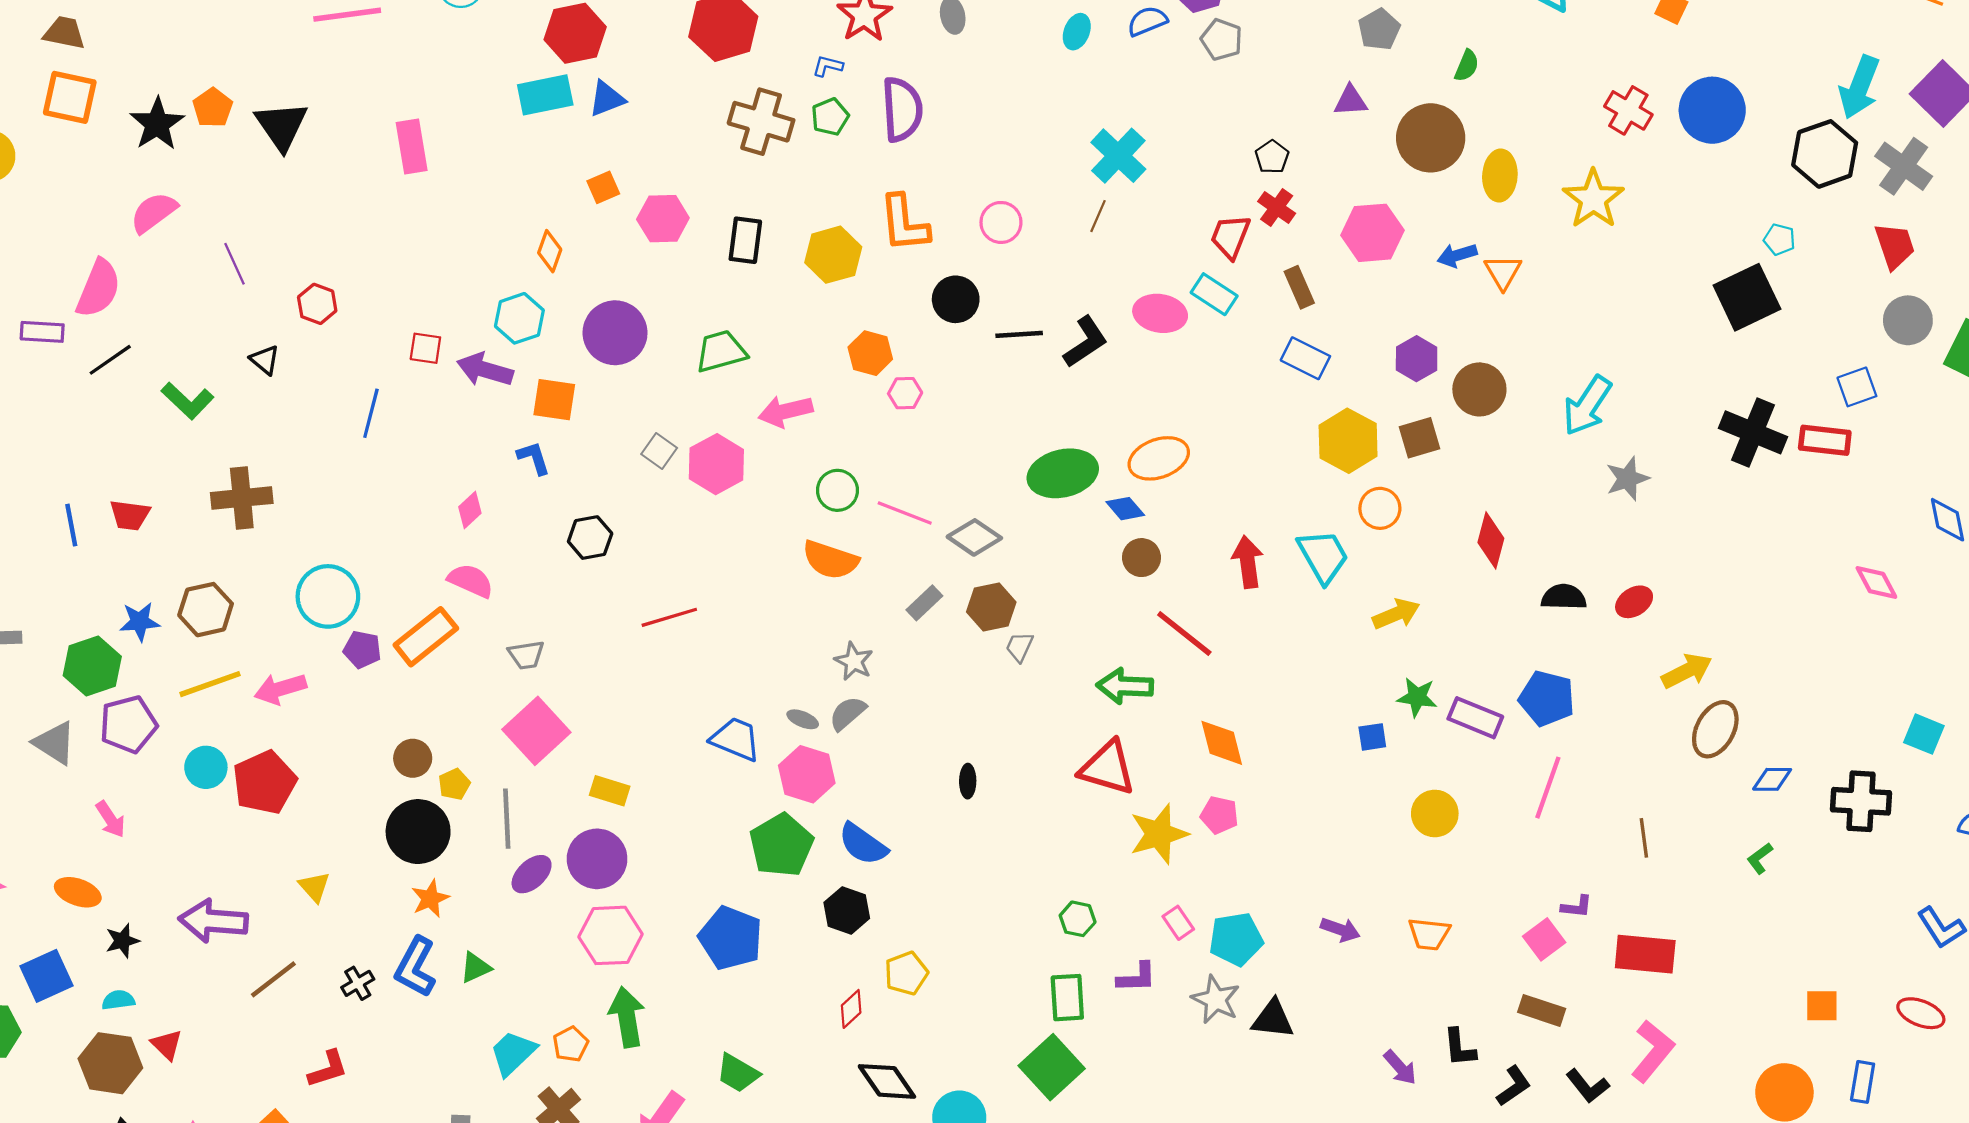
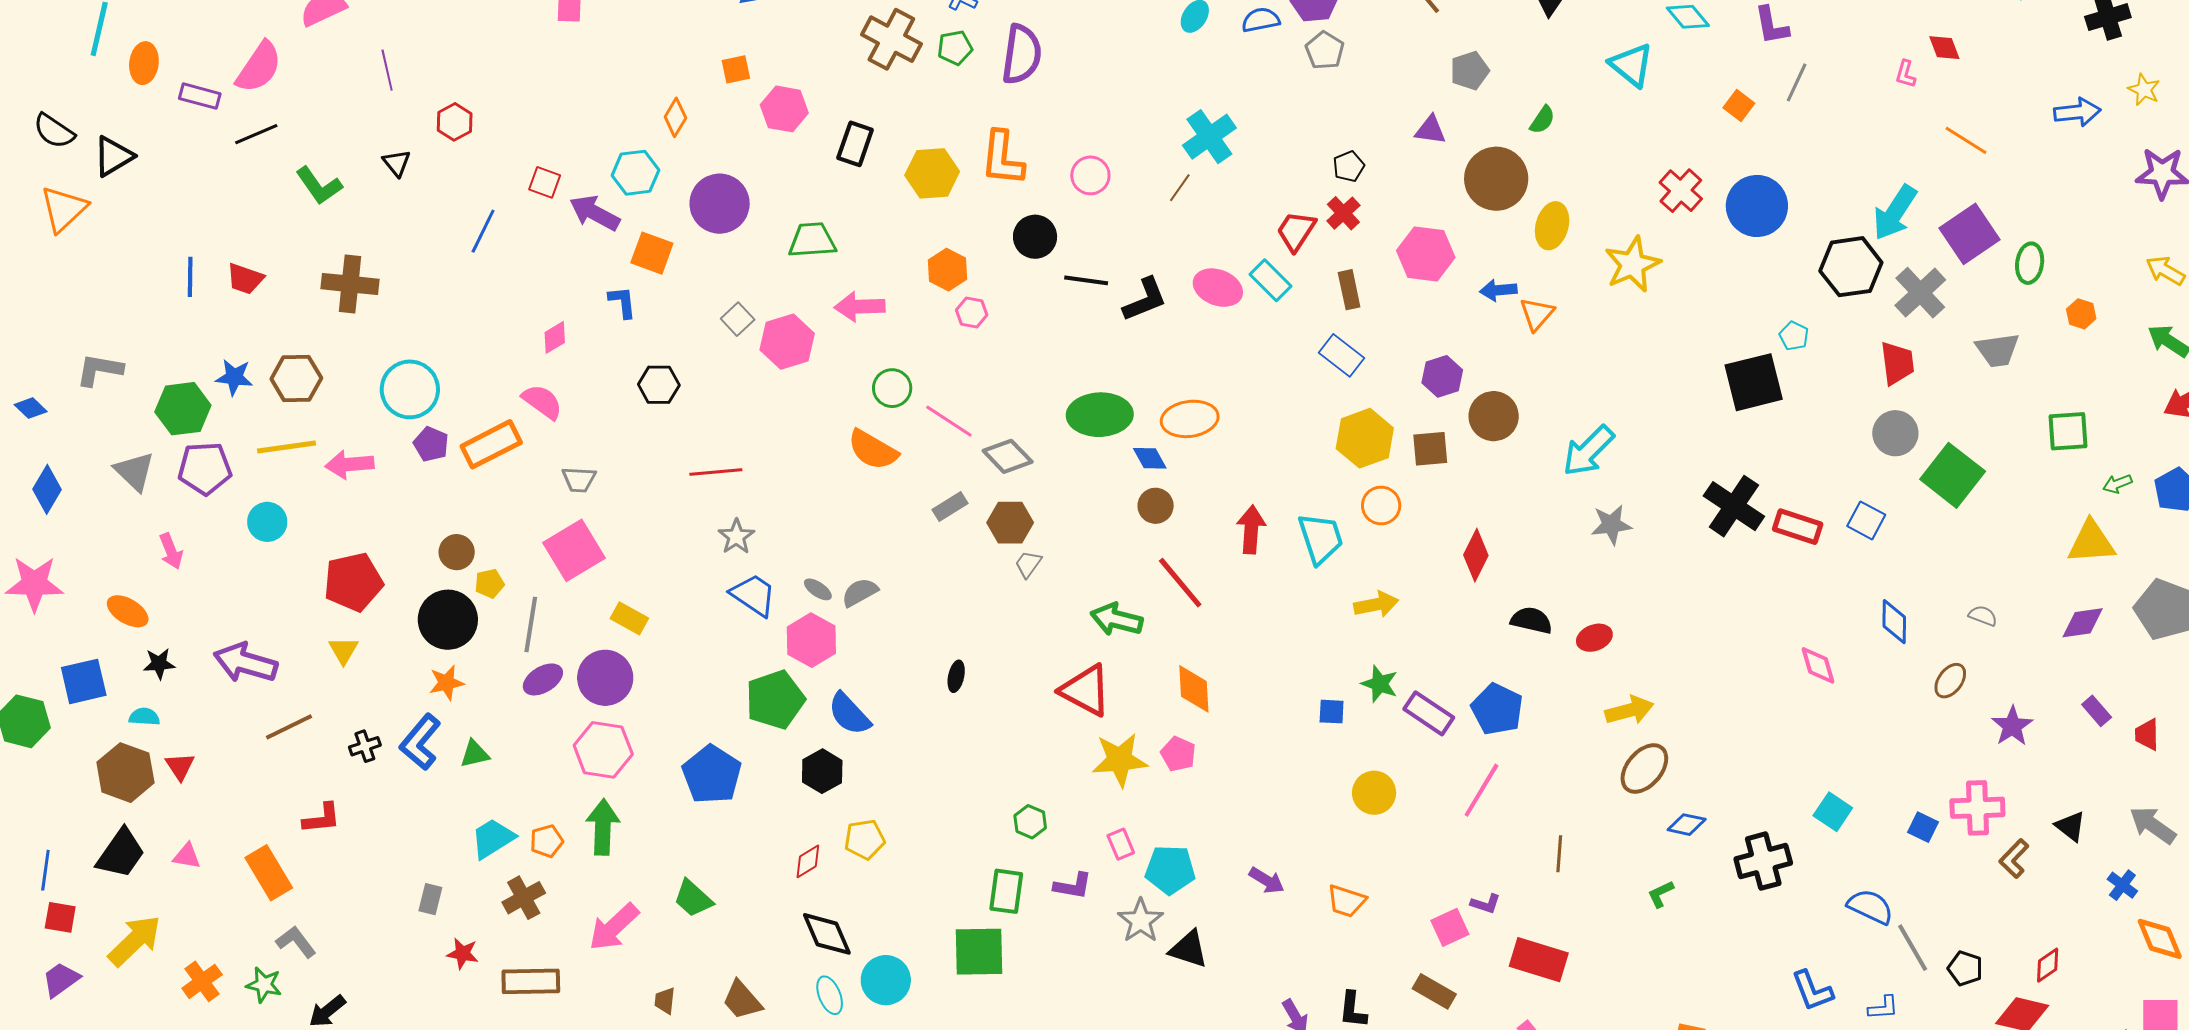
blue square: (1857, 387) -> (1866, 520), moved, turned 36
gray star: (854, 661) -> (736, 537), moved
red pentagon: (265, 782) -> (353, 582), moved
black cross: (1861, 801) -> (1763, 861), turned -30
green square: (1052, 1067) -> (979, 952), turned 30

